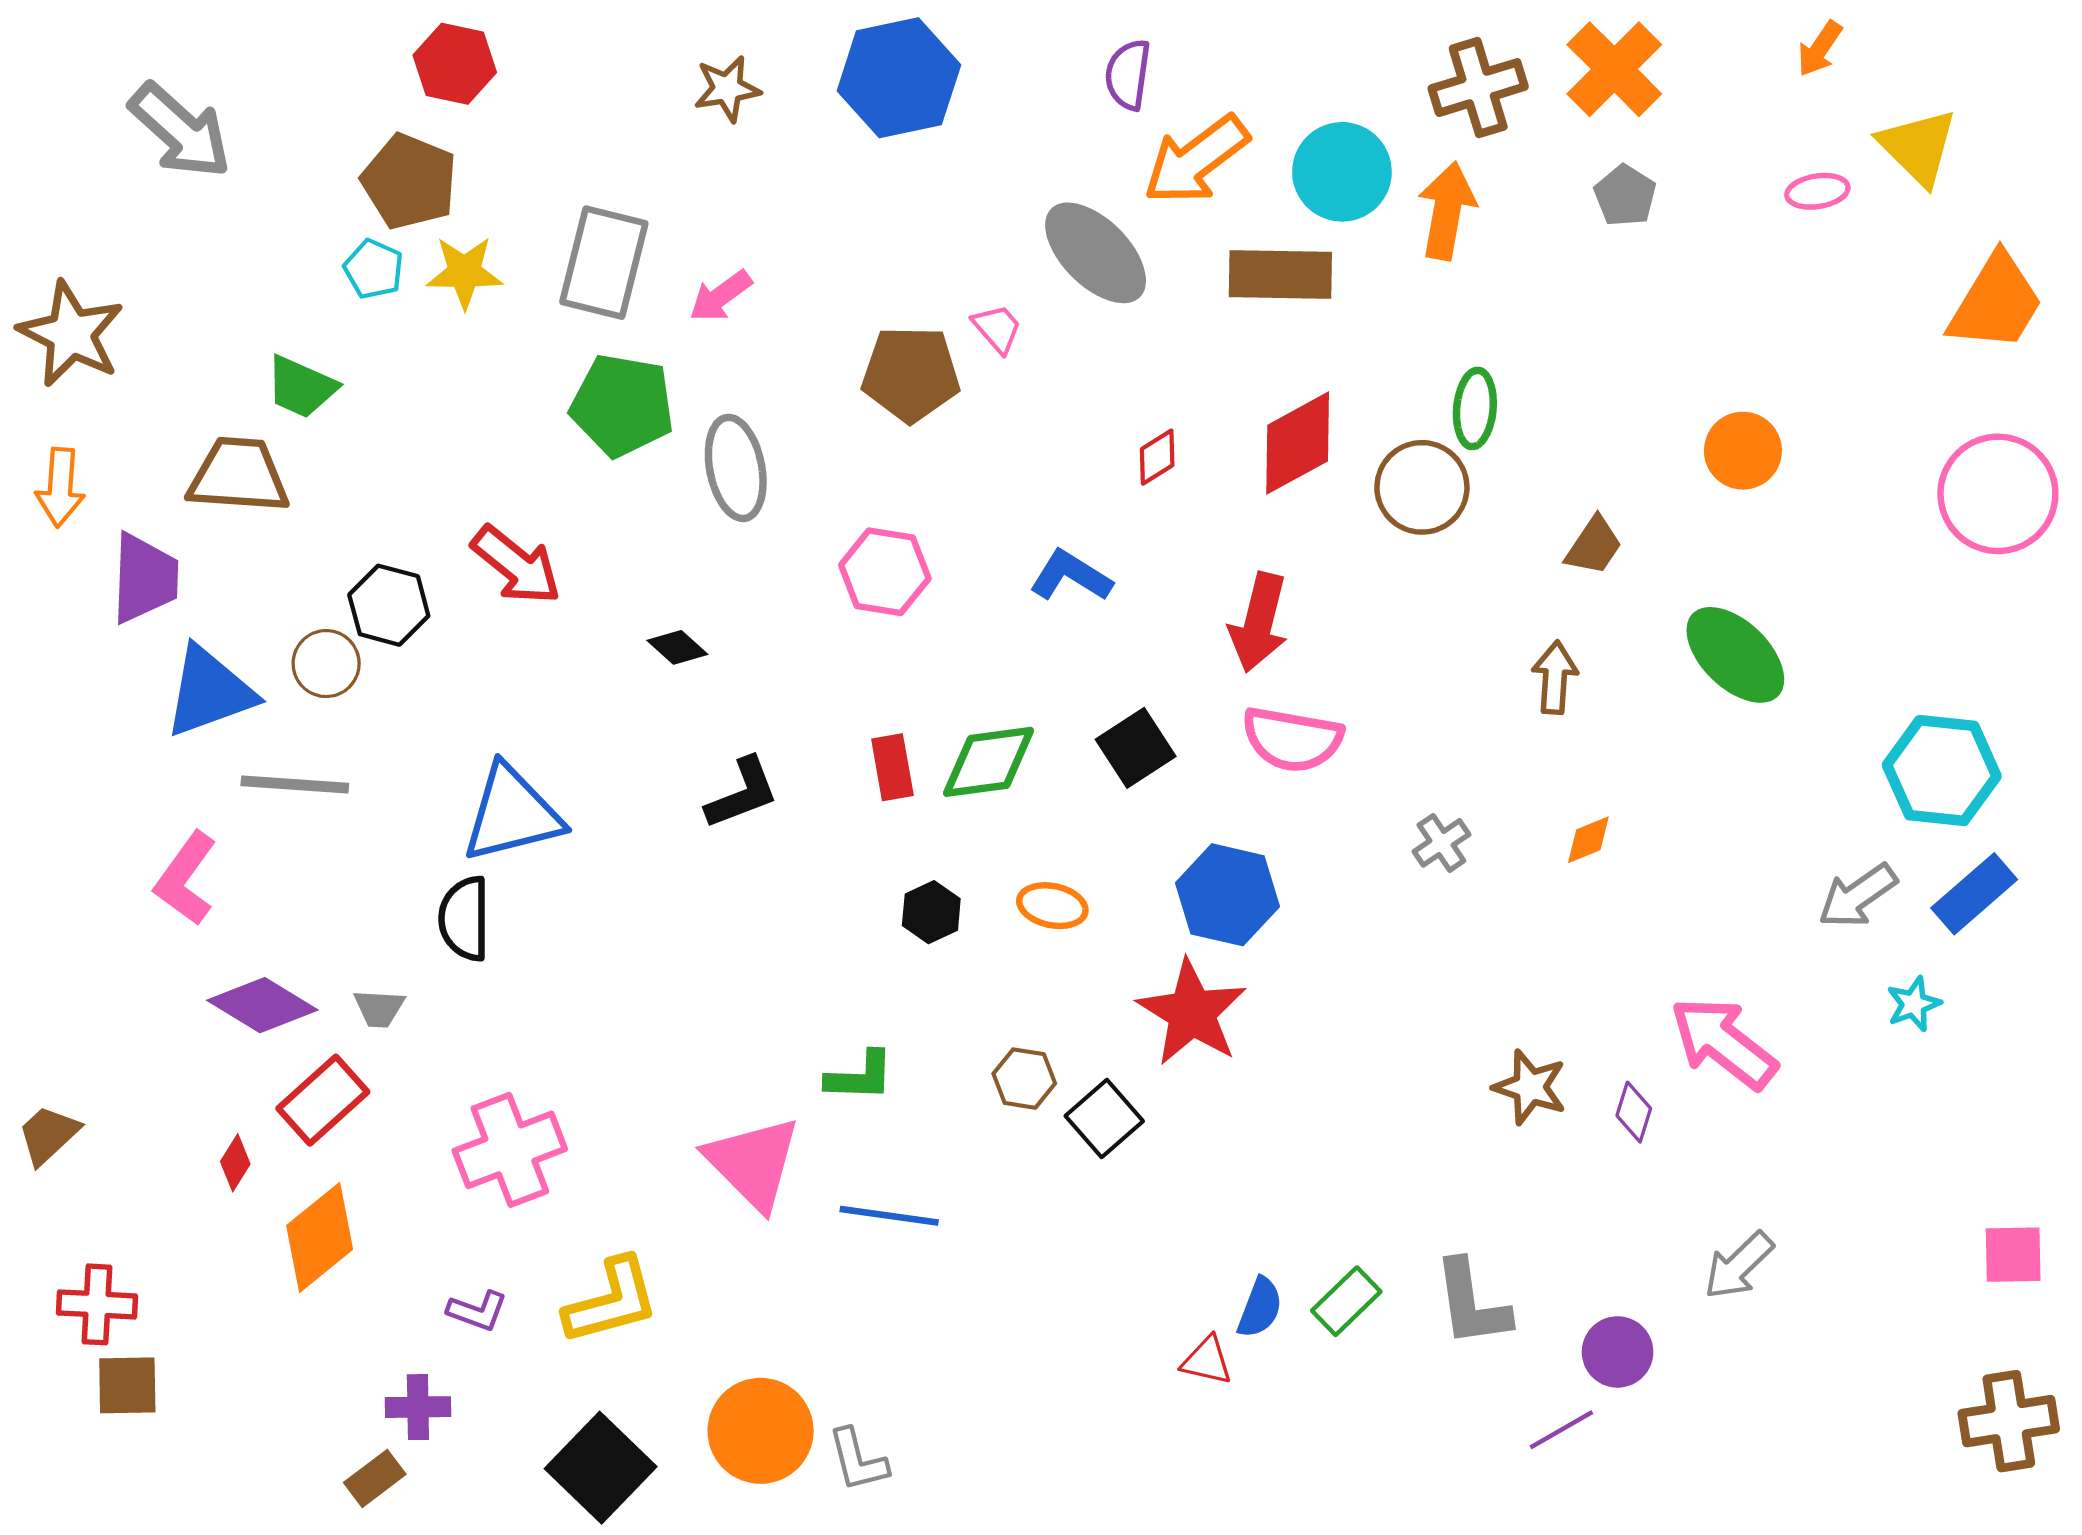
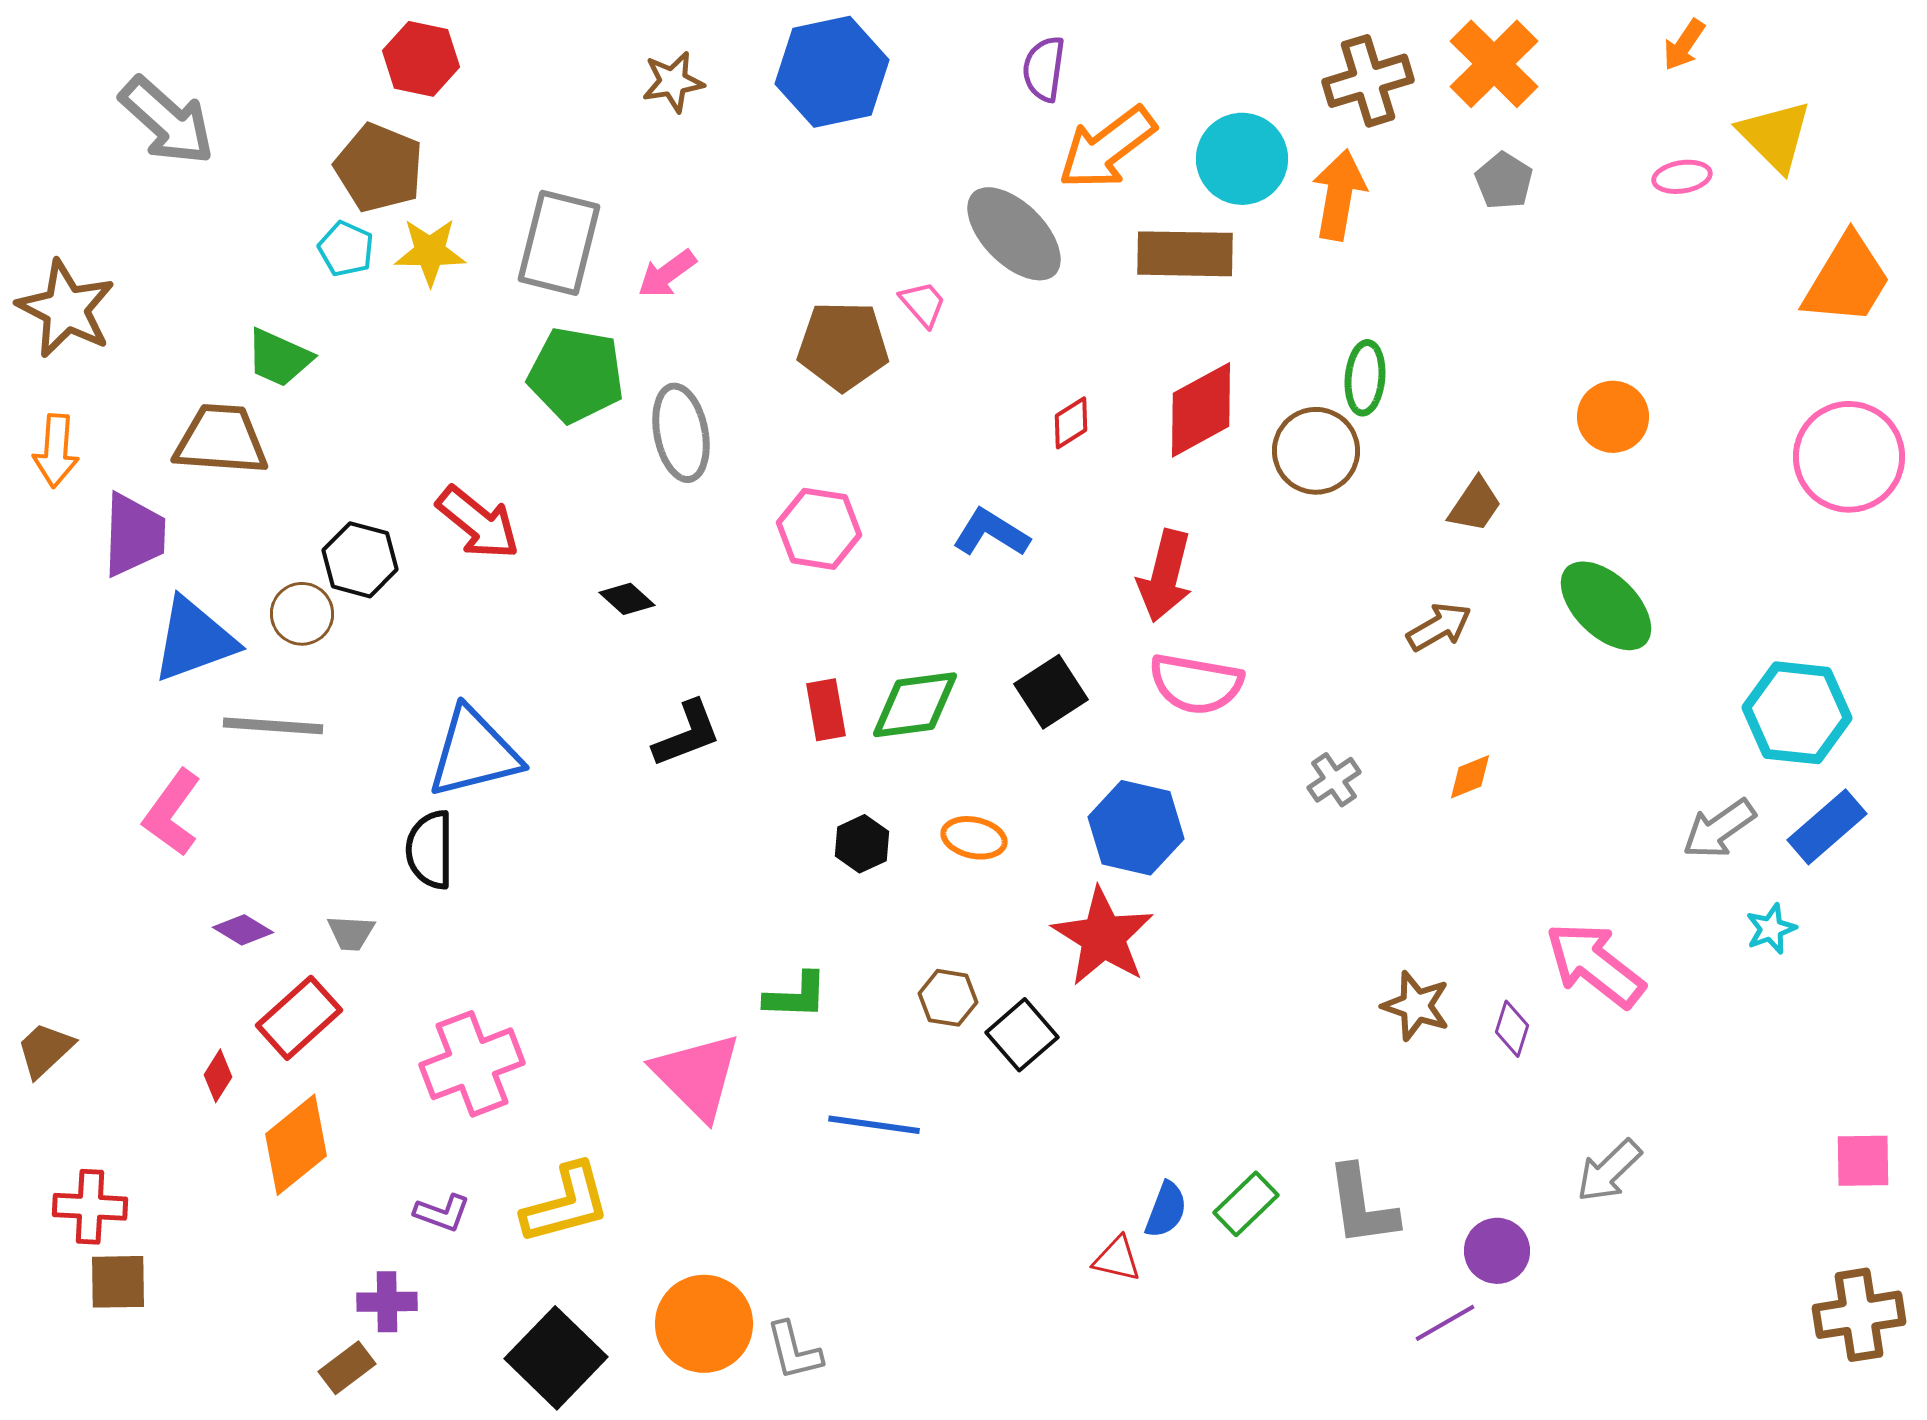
brown arrow: (1555, 678) -> (1439, 627), turned 56
purple diamond: (262, 1005) -> (243, 930), size x0.6
blue line: (889, 1216) -> (874, 1125), moved

